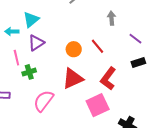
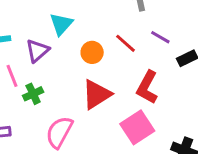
cyan triangle: (31, 20) -> (61, 24), moved
purple line: (135, 39) -> (160, 37), moved

